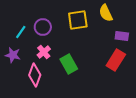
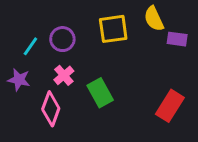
purple rectangle: (122, 36) -> (177, 39), moved
red rectangle: (116, 60) -> (170, 106), moved

